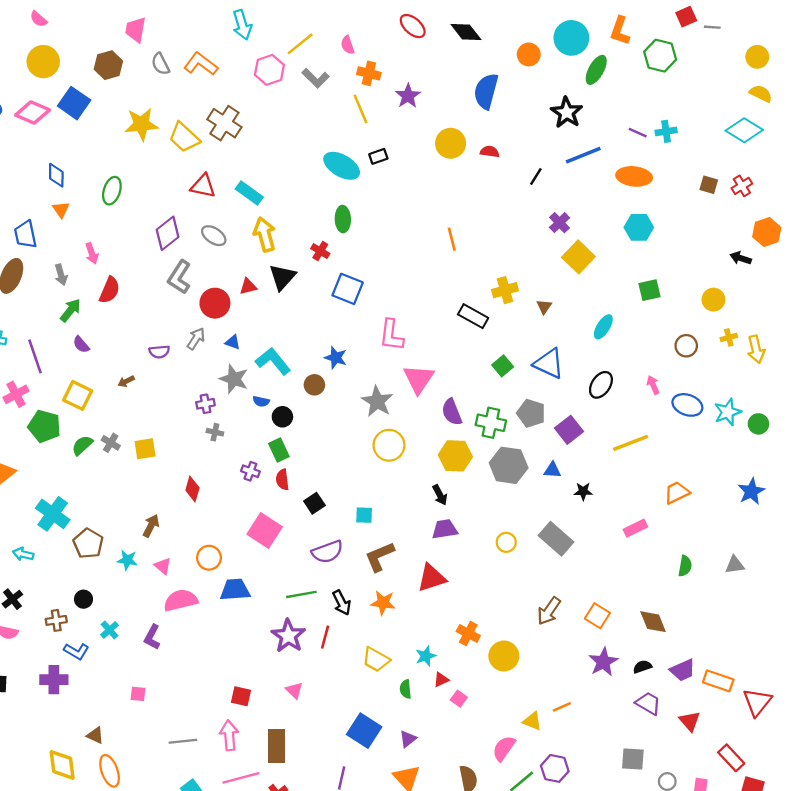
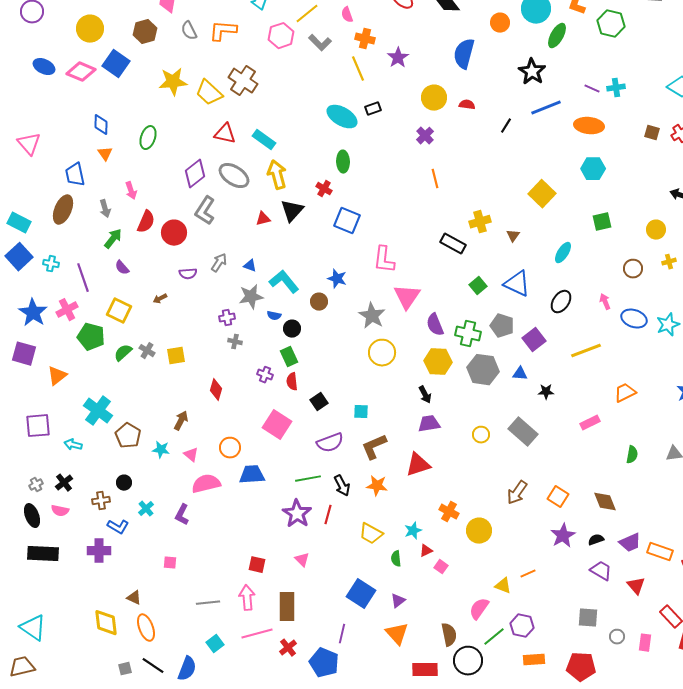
orange L-shape: (201, 64) -> (223, 31), turned -32
purple cross: (560, 223) -> (425, 136), moved
gray ellipse: (214, 236) -> (234, 176), size x1.4
red circle: (215, 303) -> (174, 233), moved
gray star: (234, 379) -> (251, 297), turned -30

